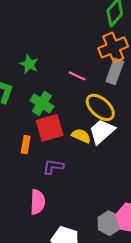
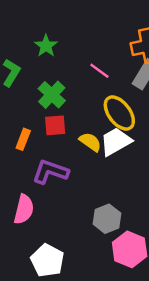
red square: (50, 128) -> (55, 125), size x0.7
purple L-shape: (53, 167) -> (50, 172), size x1.4
gray hexagon: (109, 223) -> (107, 219), moved

